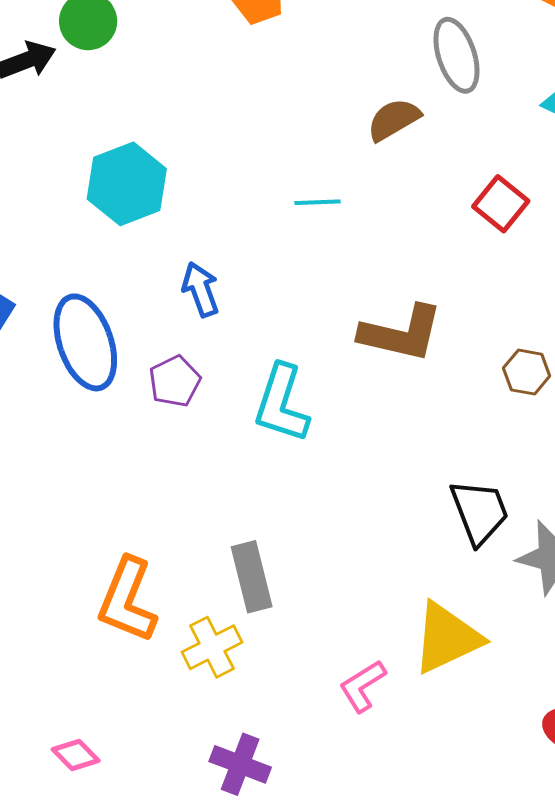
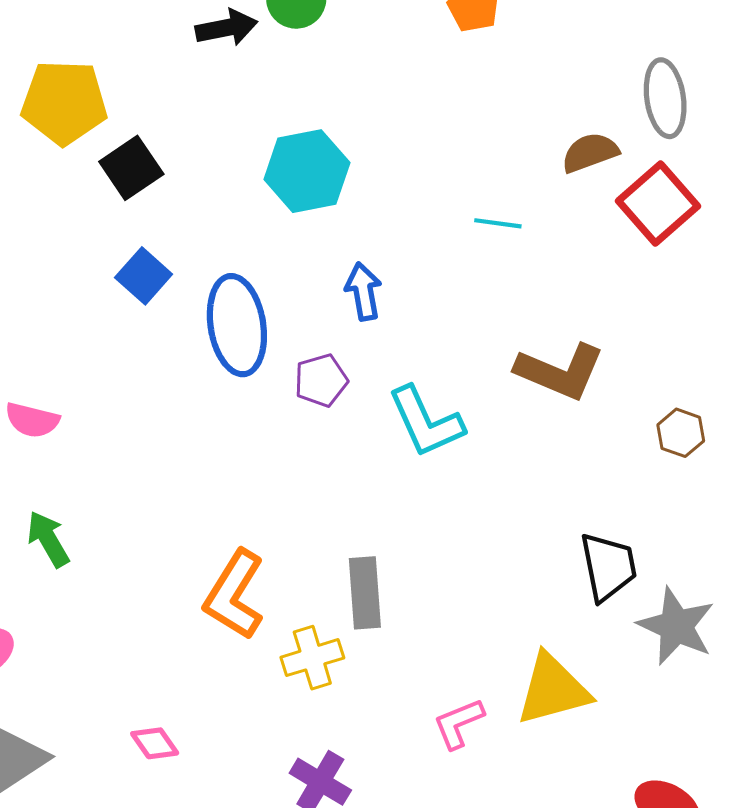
red square: (501, 204) -> (658, 204), moved, size x1.4
cyan L-shape: (282, 404) -> (426, 422), turned -52

